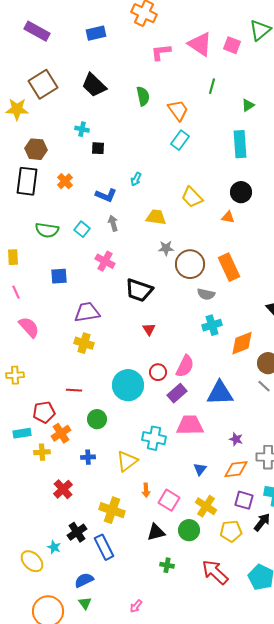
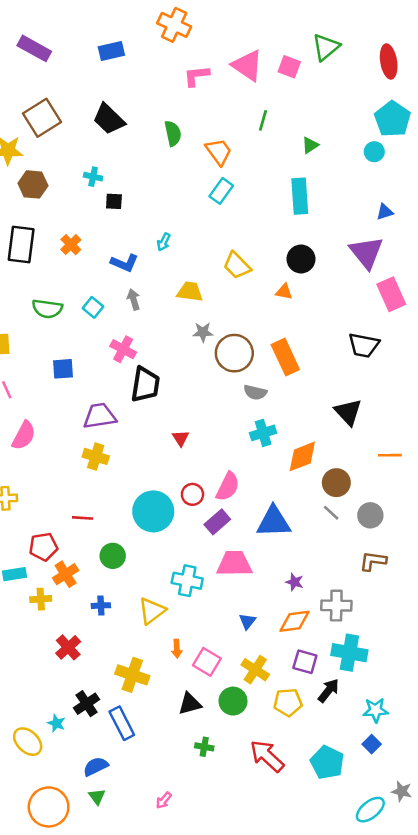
brown hexagon: (36, 149) -> (33, 184), moved
black trapezoid: (139, 290) -> (145, 385), moved, turned -100
pink semicircle: (29, 327) -> (24, 436), turned 70

